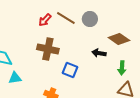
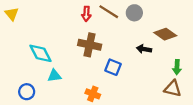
red arrow: (45, 20) -> (86, 14), turned -40
green arrow: (122, 68) -> (177, 67), moved

